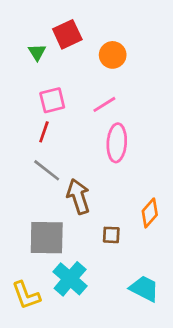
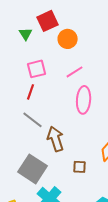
orange circle: (113, 55) -> (68, 39), moved
gray square: (47, 238) -> (33, 169), turned 32

